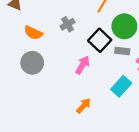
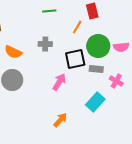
gray cross: (68, 24) -> (45, 44), turned 32
black square: (100, 40) -> (75, 59), turned 35

